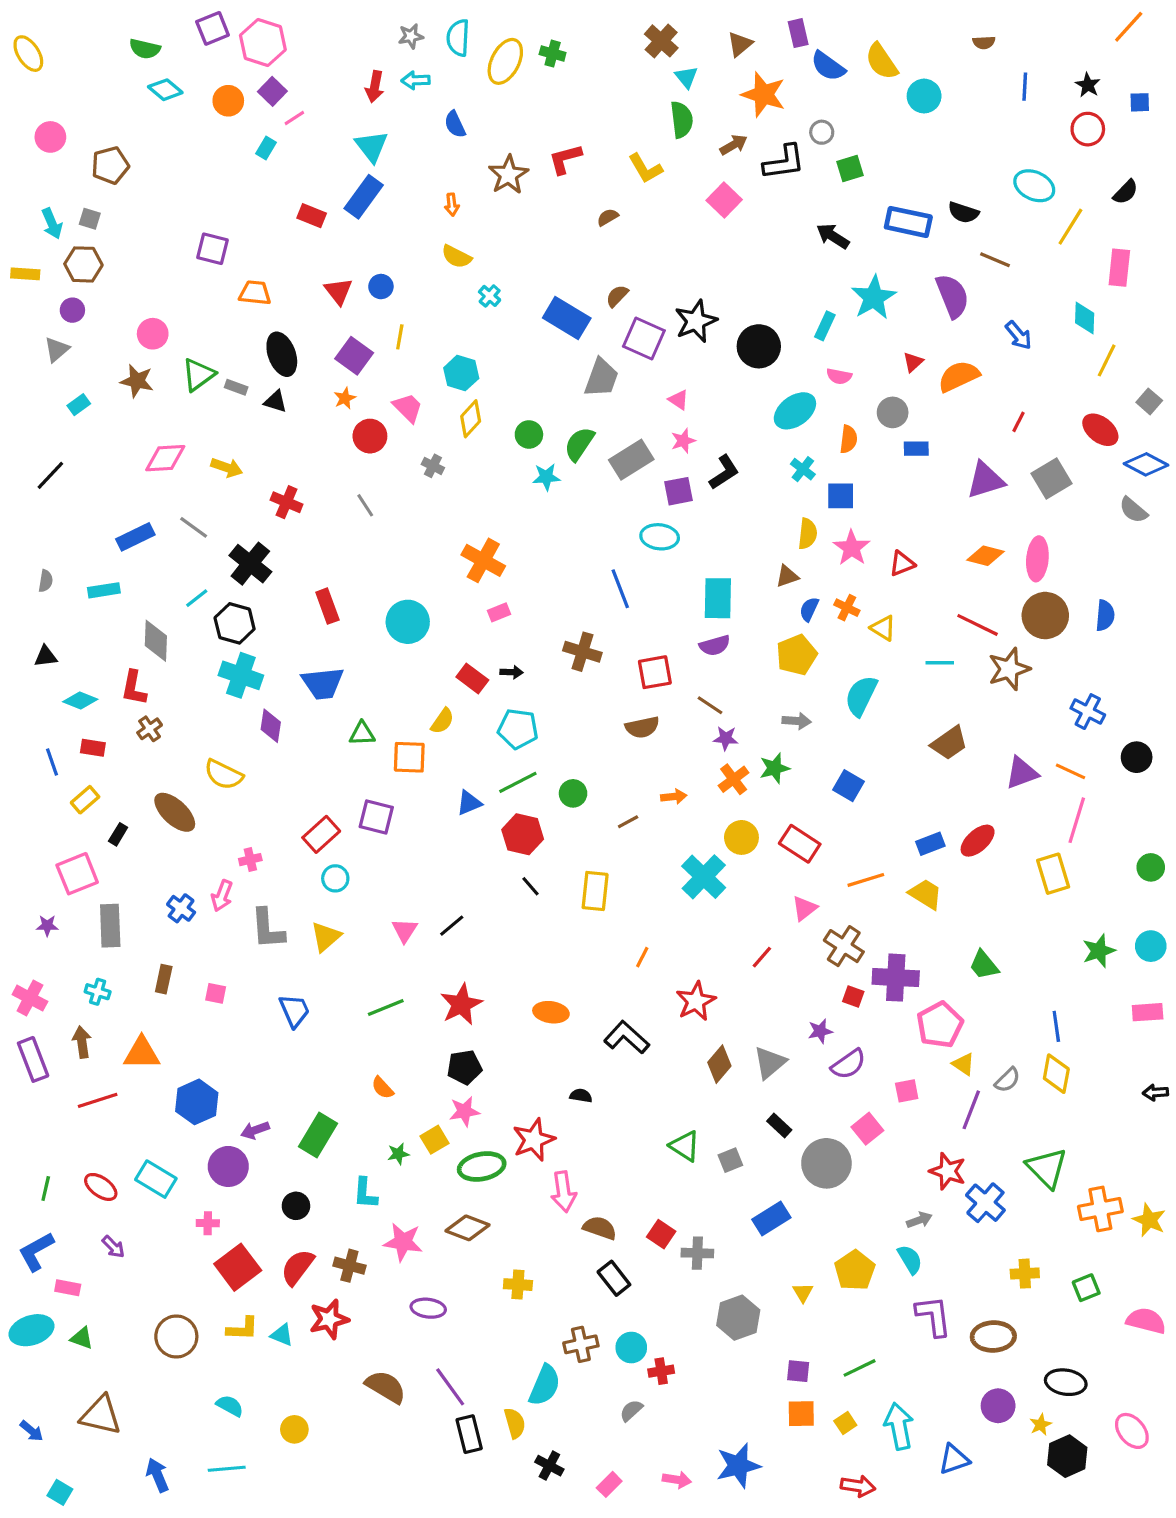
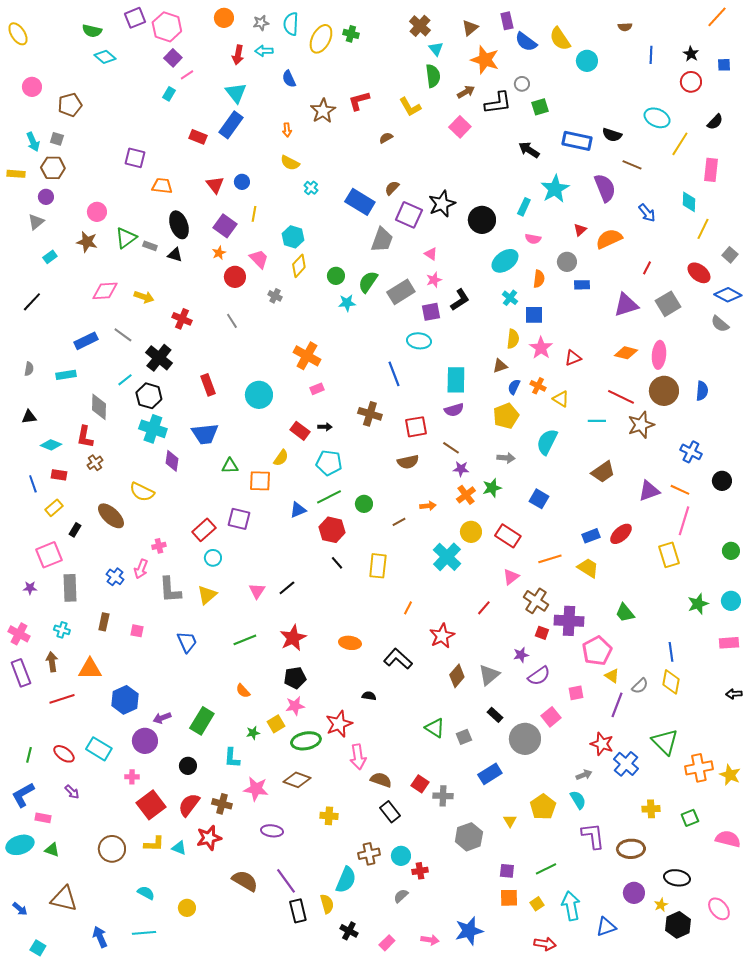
orange circle: (228, 101) -> (224, 18), moved

